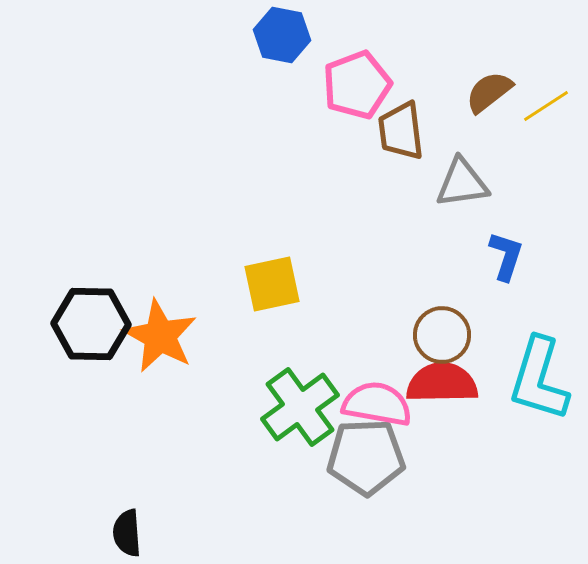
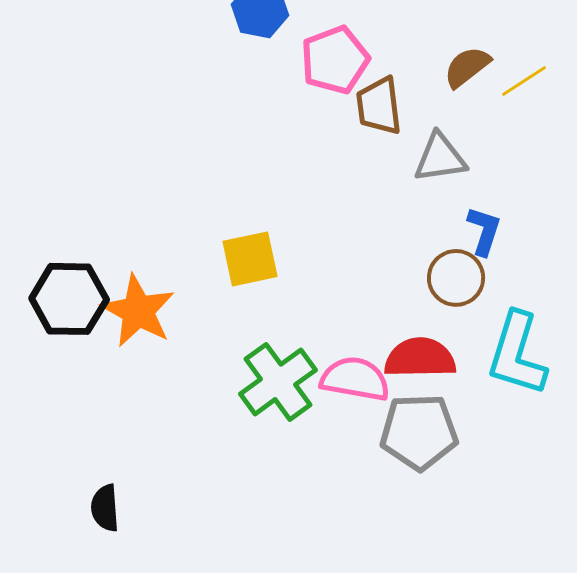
brown circle: (442, 335) -> (456, 278), moved
gray pentagon: (366, 457) -> (419, 432), moved

